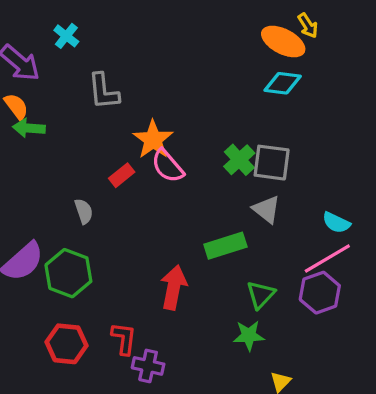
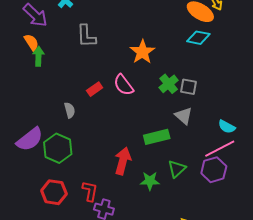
green arrow: (29, 128) -> (38, 56), turned 84
orange star: (153, 140) -> (142, 52), moved
gray square: (272, 163) -> (189, 87), size x0.7
green star: (249, 336) -> (150, 181), moved

